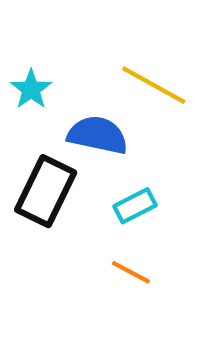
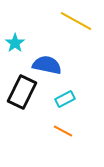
yellow line: (154, 85) -> (76, 21), moved

